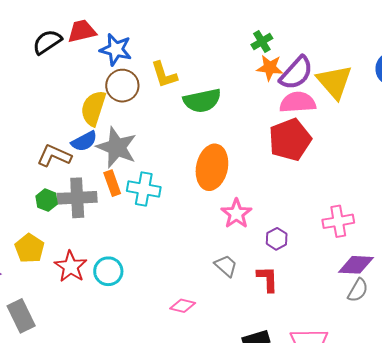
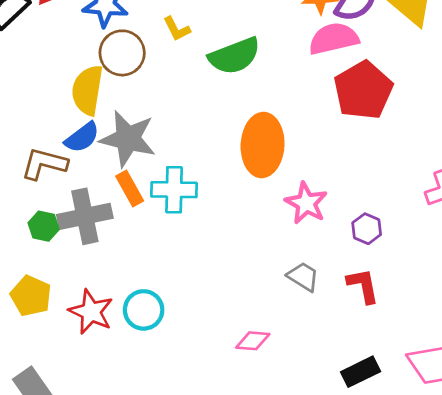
yellow L-shape: (164, 75) -> (177, 29), size x0.7
pink semicircle: (298, 102) -> (334, 39), moved

